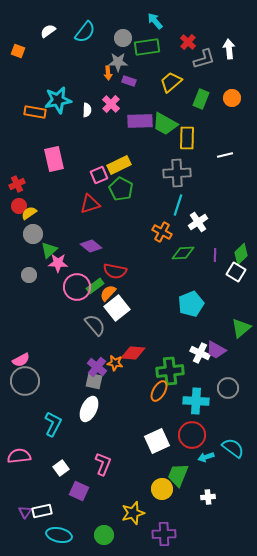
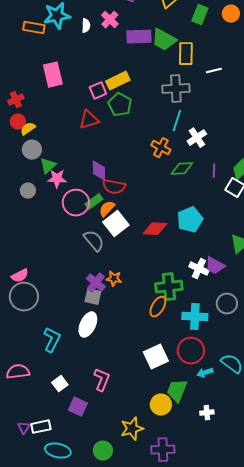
white line: (225, 155) -> (214, 71), moved
purple diamond: (91, 246) -> (99, 171), moved, turned 50
red diamond: (133, 353) -> (155, 229), moved

